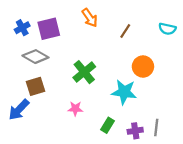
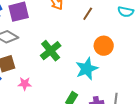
cyan star: (124, 92) -> (87, 69), turned -30
pink star: (75, 109) -> (25, 84), moved

